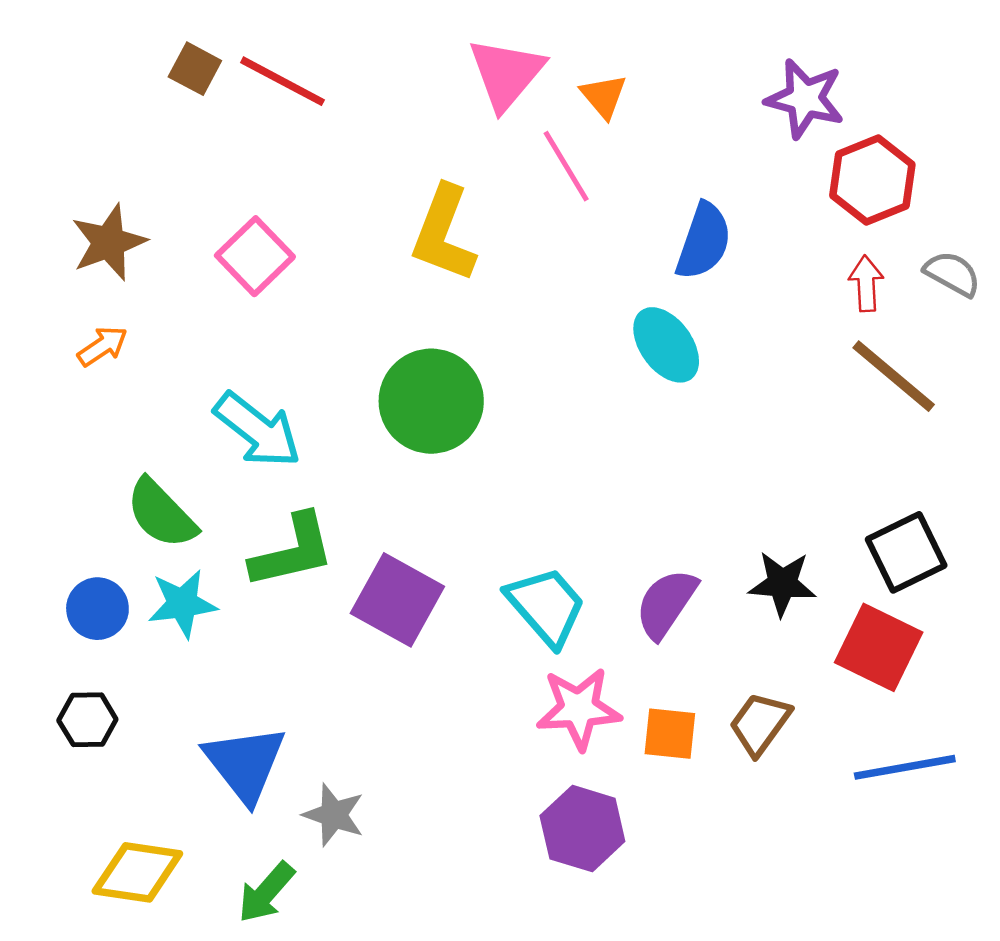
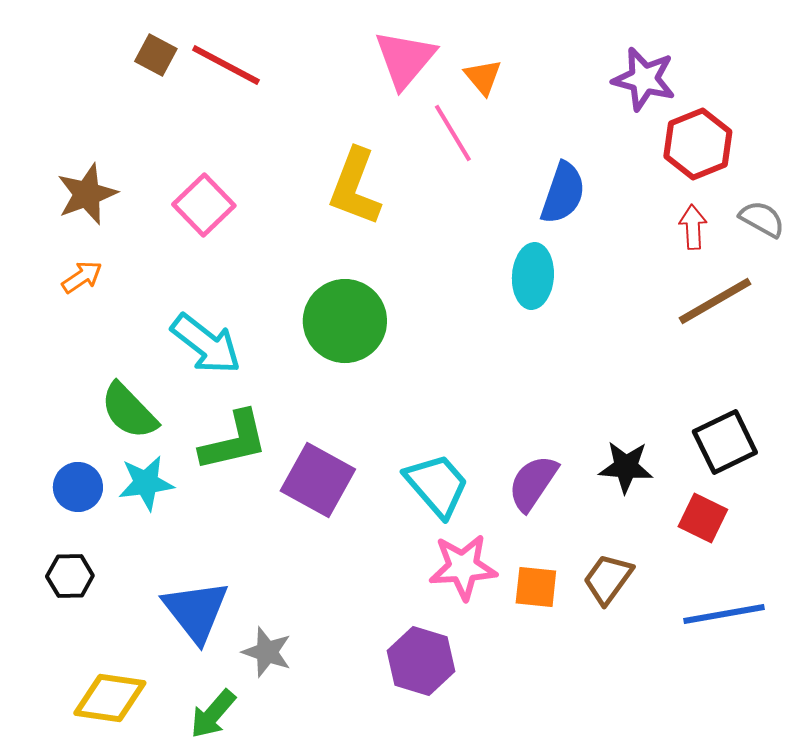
cyan ellipse: (666, 345) -> (533, 276), turned 40
brown line: (894, 376) -> (715, 301), turned -70
red square: (879, 647) -> (703, 518), size x0.7
purple hexagon: (582, 829) -> (421, 661), moved

